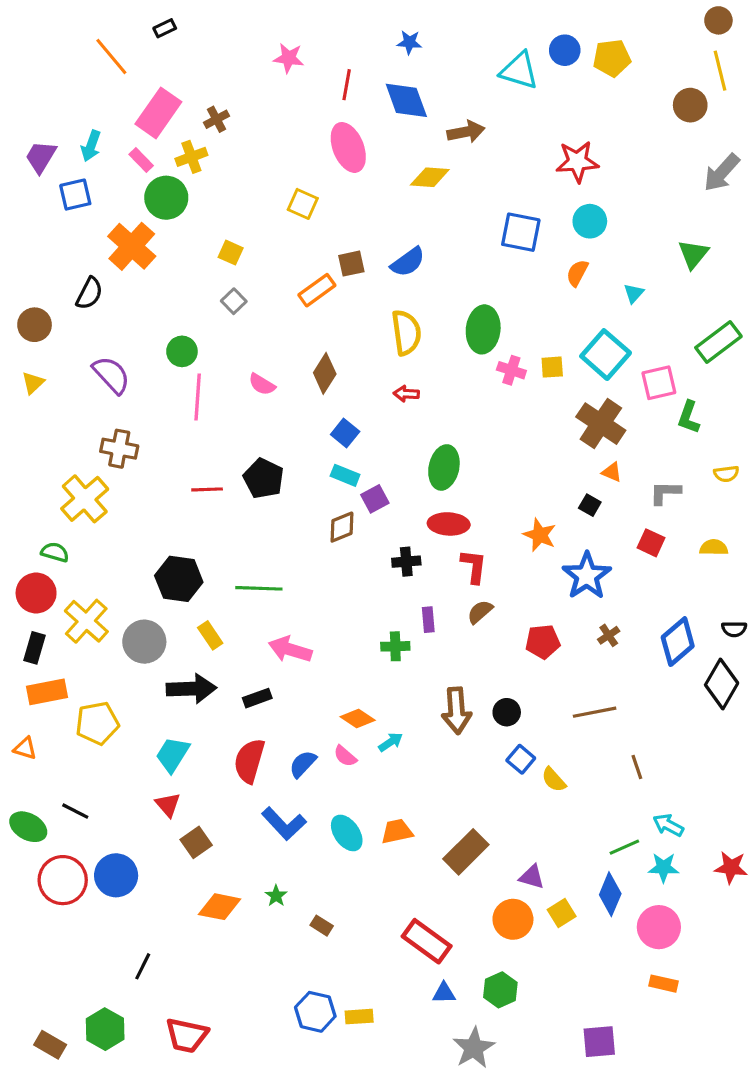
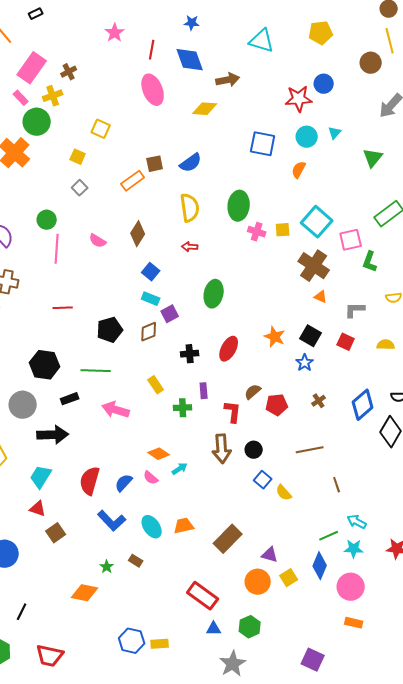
blue circle: (565, 50) -> (324, 84), moved
pink star: (289, 58) -> (115, 33), turned 30
yellow square: (303, 204) -> (101, 129), moved
cyan triangle: (634, 293) -> (335, 133), moved
black pentagon: (264, 478) -> (110, 330), moved, turned 30
black square: (590, 505) -> (311, 336), moved, size x1.5
red ellipse: (449, 524) -> (229, 349), moved, turned -65
red L-shape: (474, 566) -> (233, 412), moved
blue star: (587, 576) -> (305, 363), size x0.6
brown semicircle: (480, 612) -> (253, 392), moved
yellow rectangle: (210, 635) -> (156, 385), moved
black rectangle: (257, 698) -> (70, 399), moved
red triangle: (168, 805) -> (38, 509), turned -30
orange diamond: (220, 907) -> (85, 593), moved
brown rectangle: (322, 926) -> (136, 561), moved
purple square: (599, 1042) -> (313, 660), turned 30

